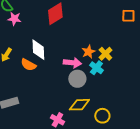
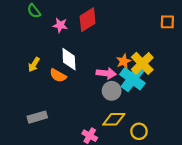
pink star: (14, 19) -> (60, 25), moved
yellow cross: (105, 54) -> (142, 63), size x1.5
cyan cross: (96, 68) -> (132, 79), size x1.6

